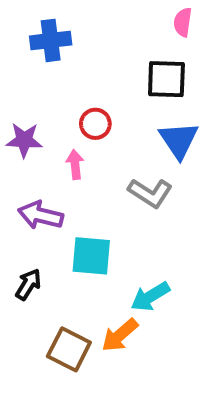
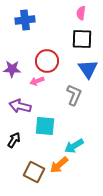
pink semicircle: (183, 22) -> (81, 13), moved
red circle: (95, 124) -> (47, 61), size x1.5
pink arrow: (75, 164) -> (37, 81), turned -104
gray L-shape: (150, 193) -> (74, 95), turned -100

